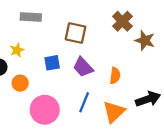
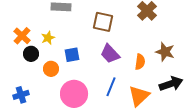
brown star: (145, 40) -> (165, 52), moved
blue square: (52, 63) -> (72, 55), moved

